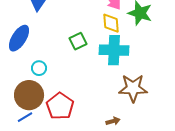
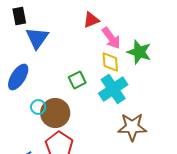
cyan cross: (114, 50) -> (113, 89), turned -36
brown circle: (29, 95) -> (55, 113), moved

